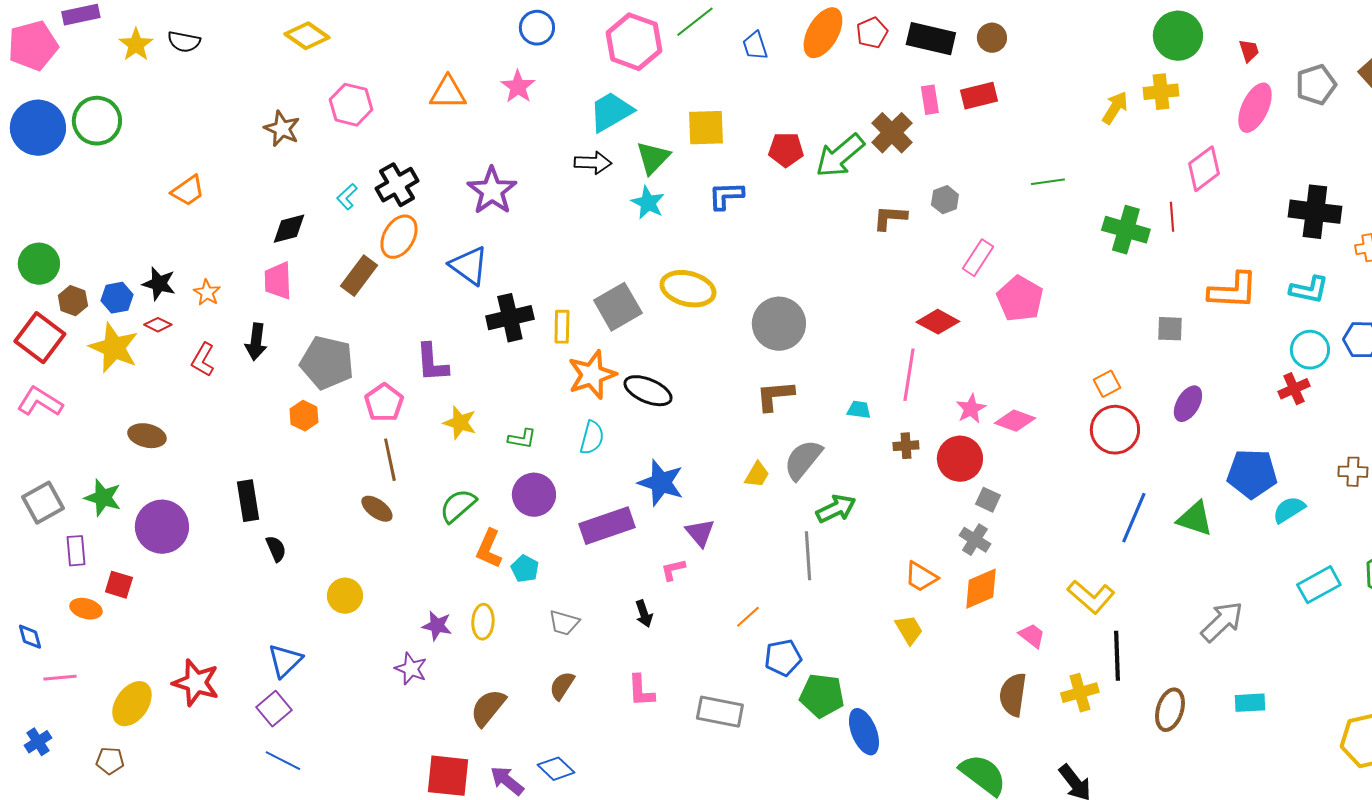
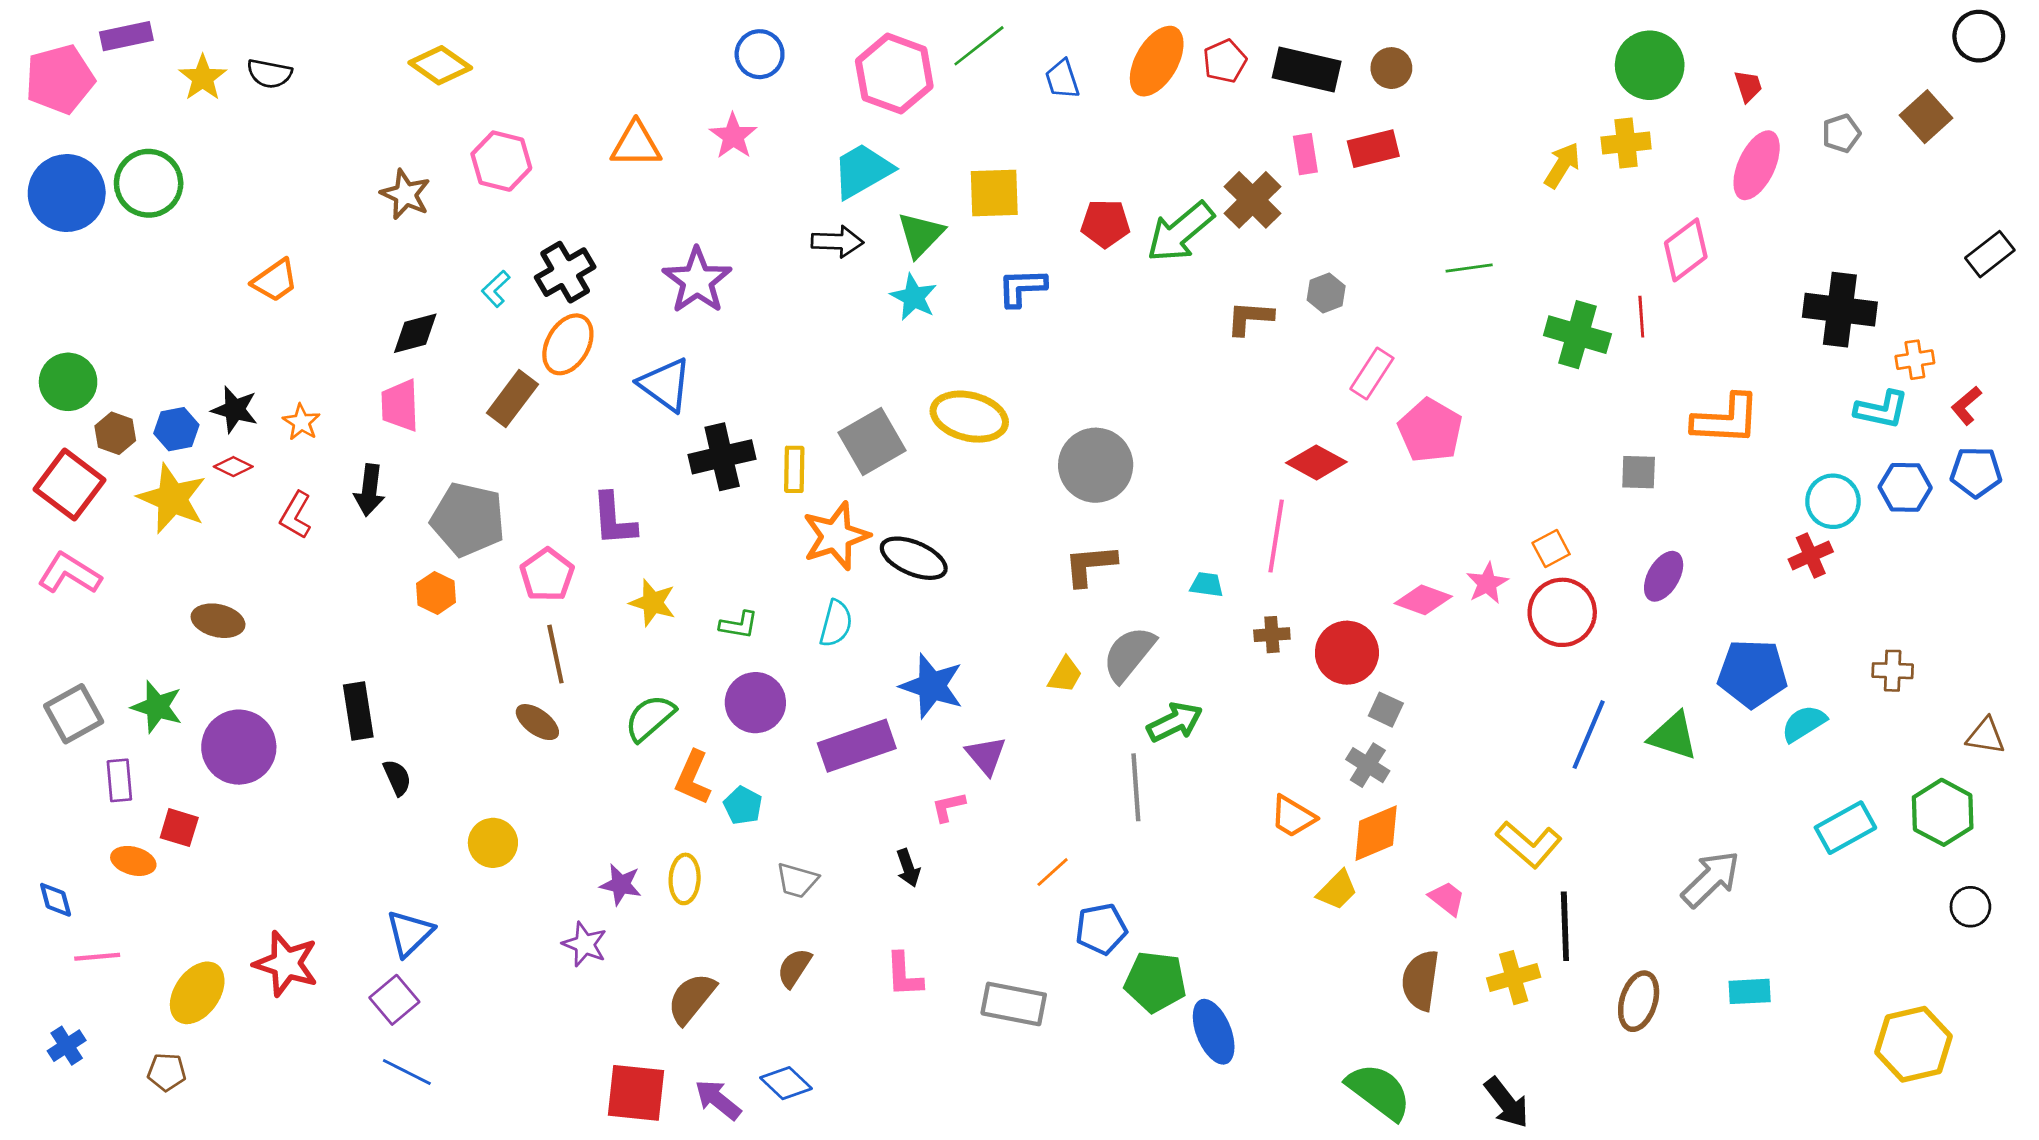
gray pentagon: (1316, 85) -> (1841, 133), size x0.7
cyan L-shape: (1309, 290) -> (1882, 410), moved
pink star: (971, 409) -> (1487, 583), moved
yellow trapezoid: (909, 630) -> (1337, 890), moved, turned 76

